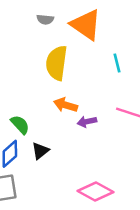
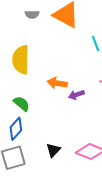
yellow semicircle: (57, 63) -> (21, 60), moved
black triangle: (40, 151) -> (53, 150), moved

